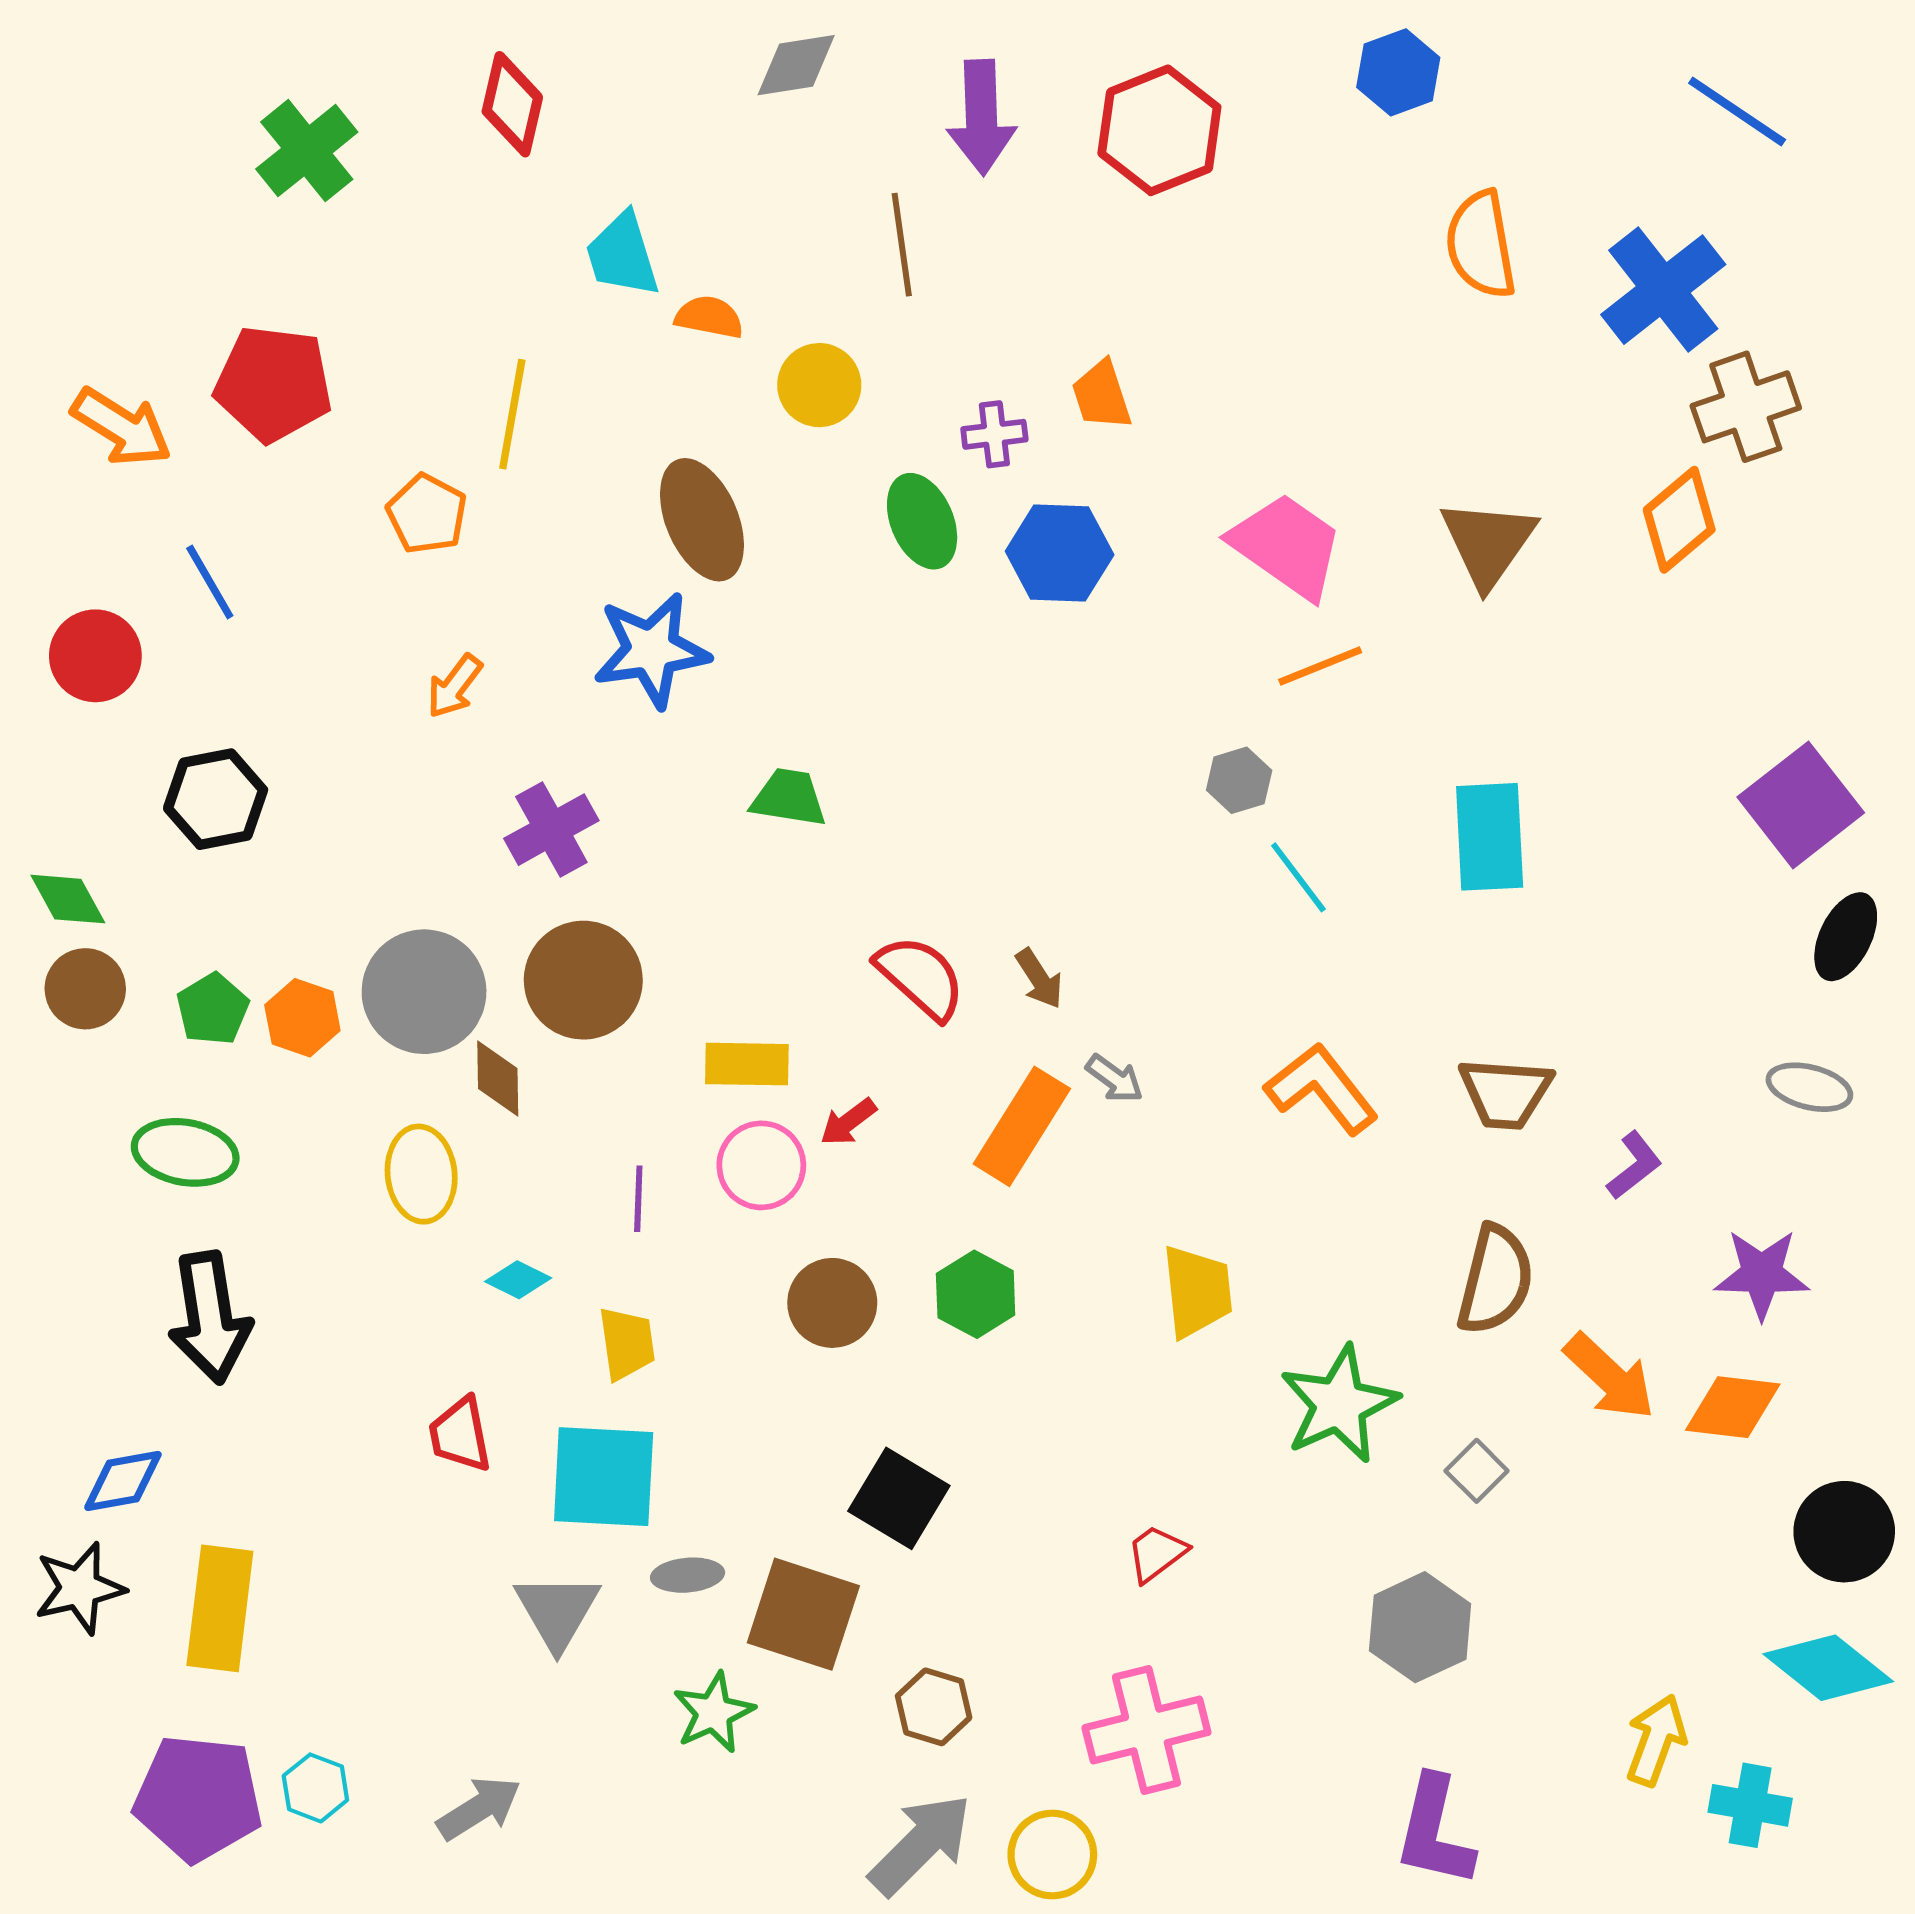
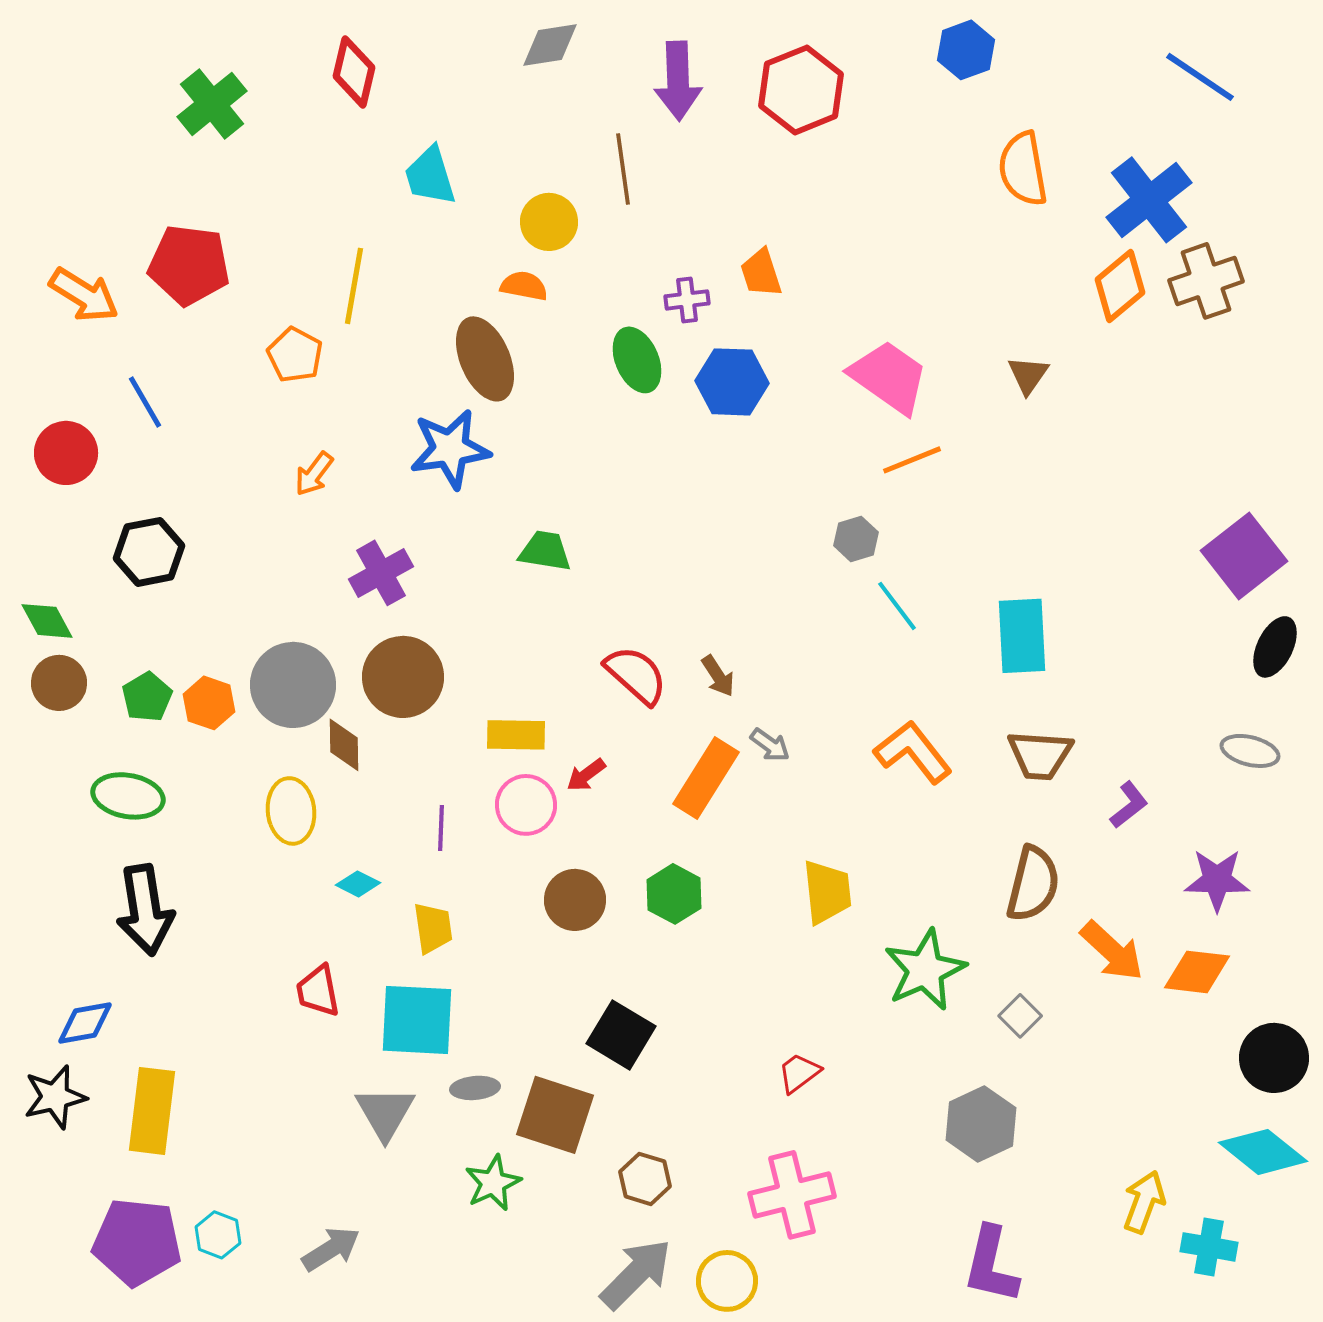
orange semicircle: (709, 317) -> (524, 286), moved
yellow circle: (819, 385) -> (549, 222), moved
orange diamond: (1679, 520) -> (1120, 286), moved
brown triangle: (1488, 543) -> (1028, 375), size x0.6
cyan rectangle: (1490, 837) -> (1022, 636), moved

